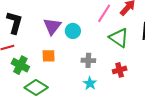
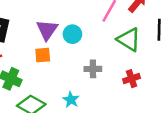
orange square: (49, 56) -> (43, 55), moved
cyan star: (90, 83) -> (71, 100), moved

